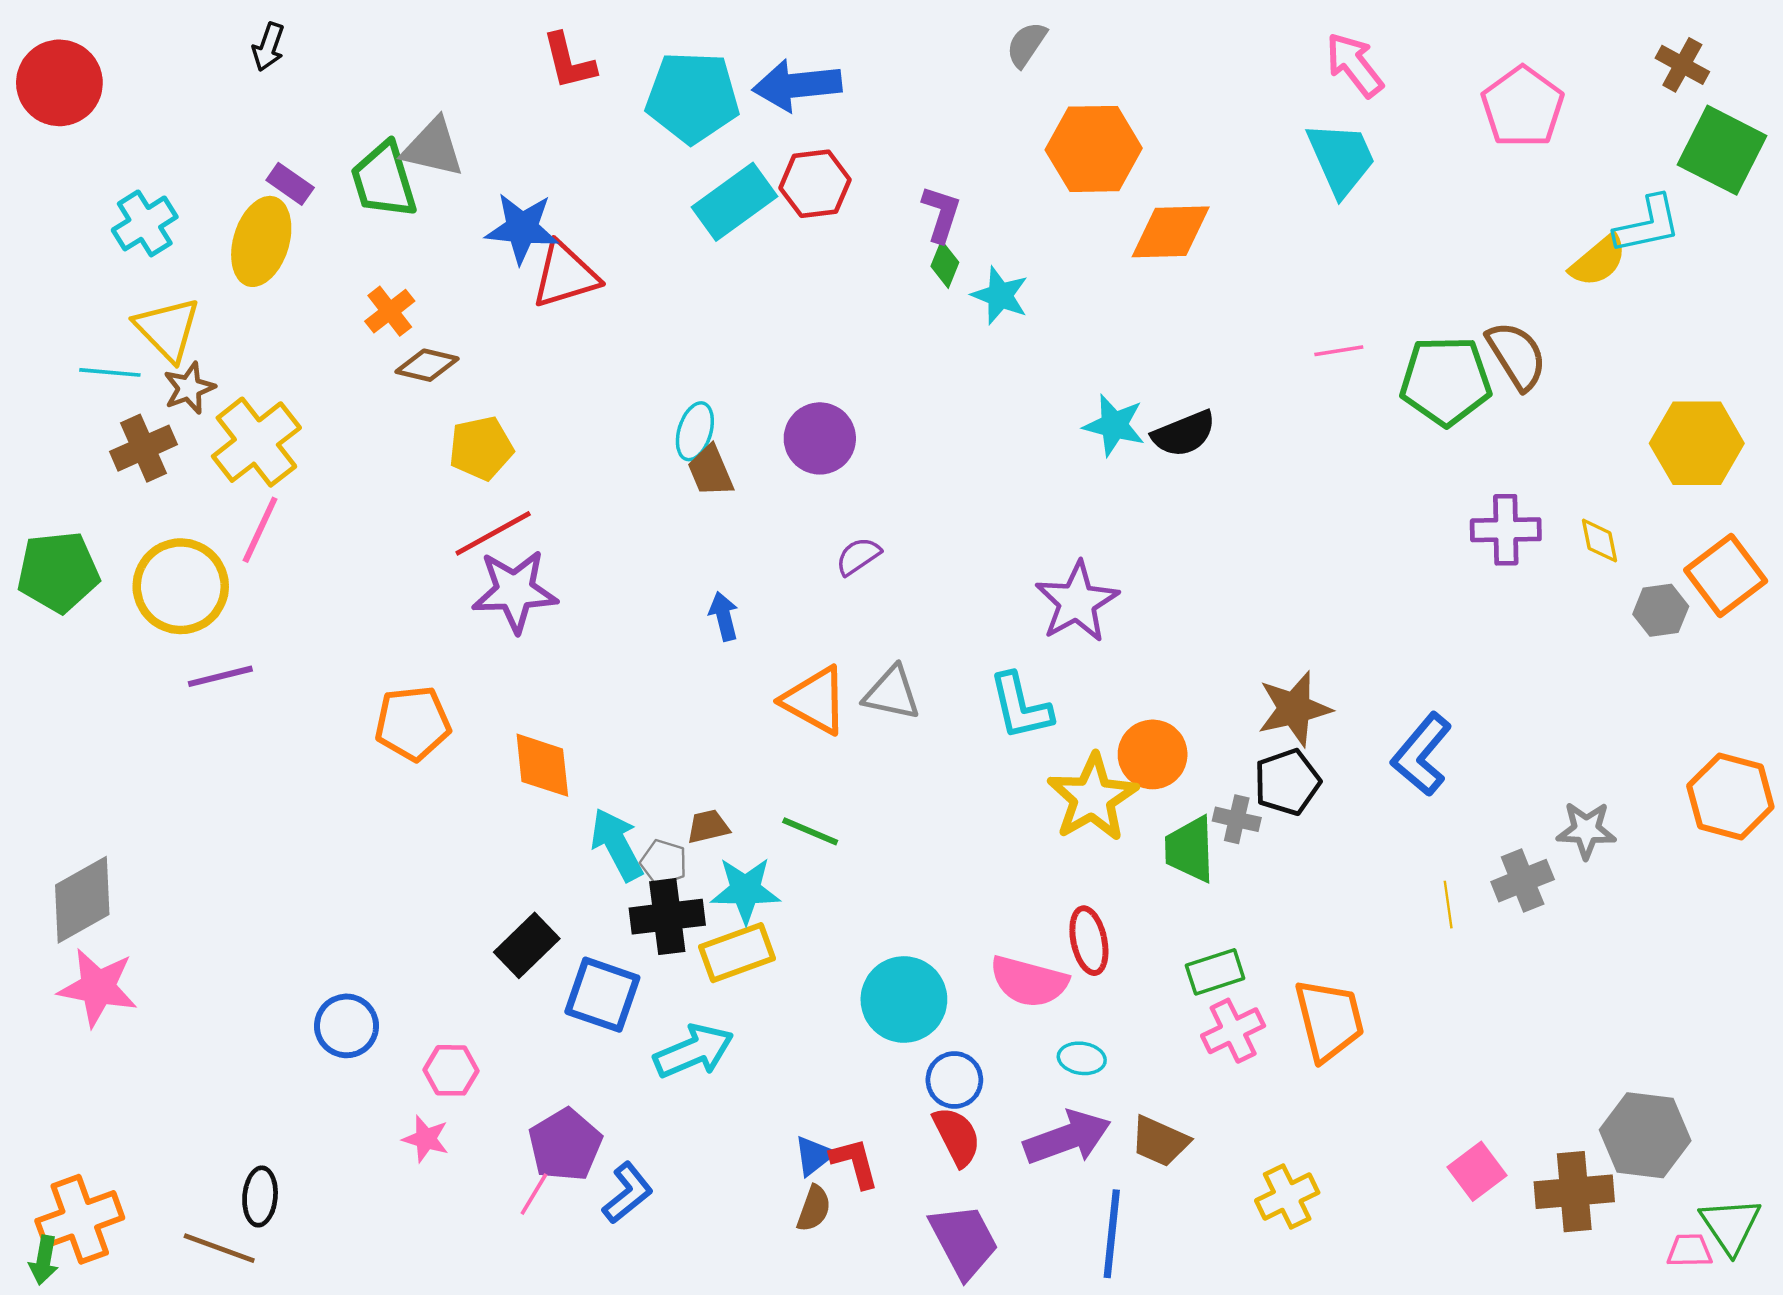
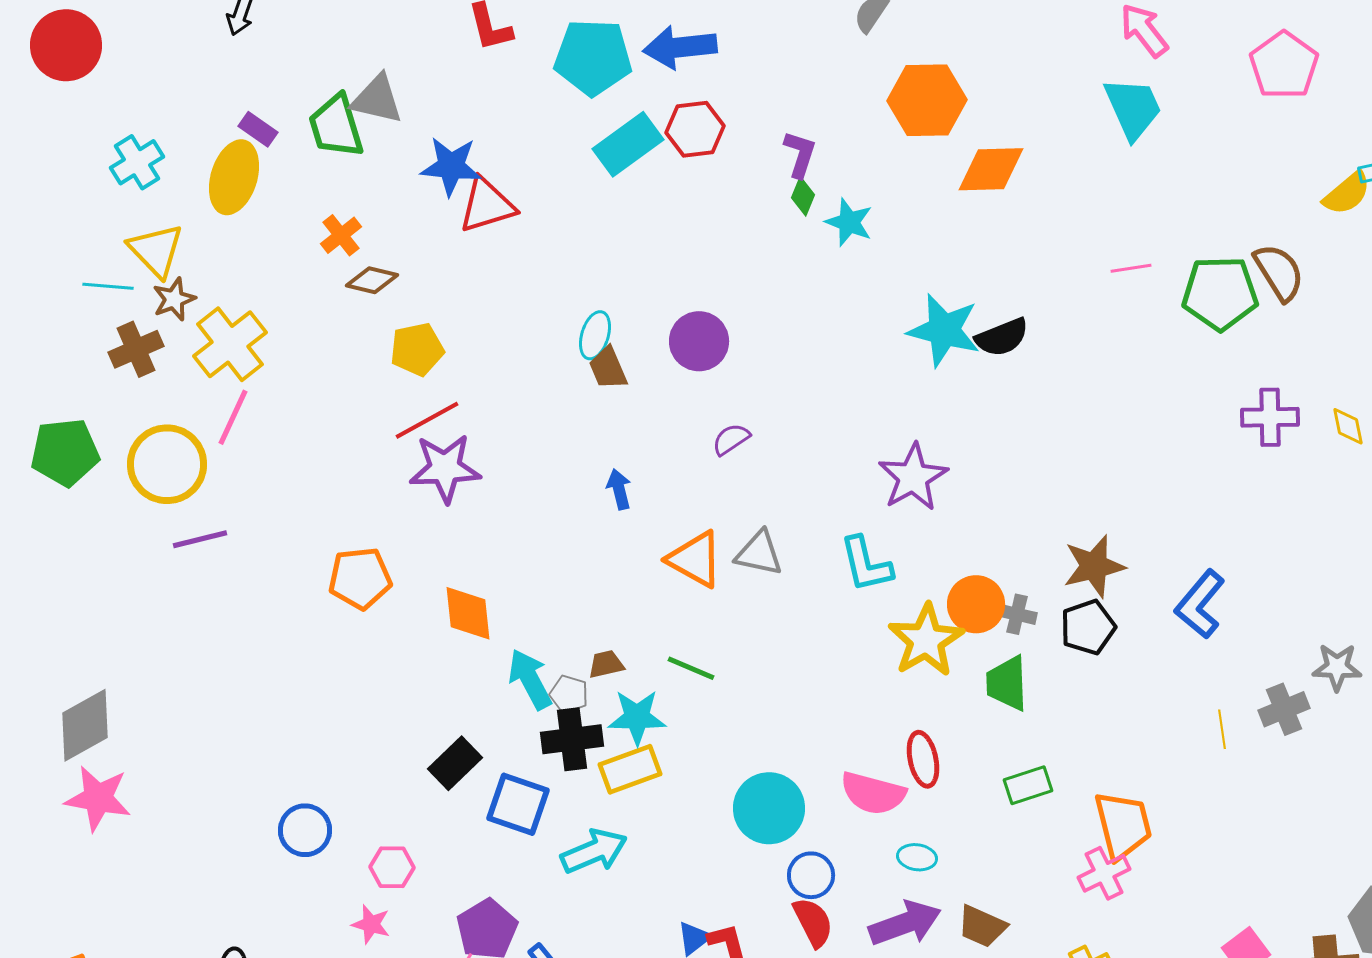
cyan star: (1114, 425) -> (944, 330), size x1.4
gray cross: (1237, 819) -> (1017, 614), moved
pink cross: (1233, 1031) -> (1104, 873), moved

